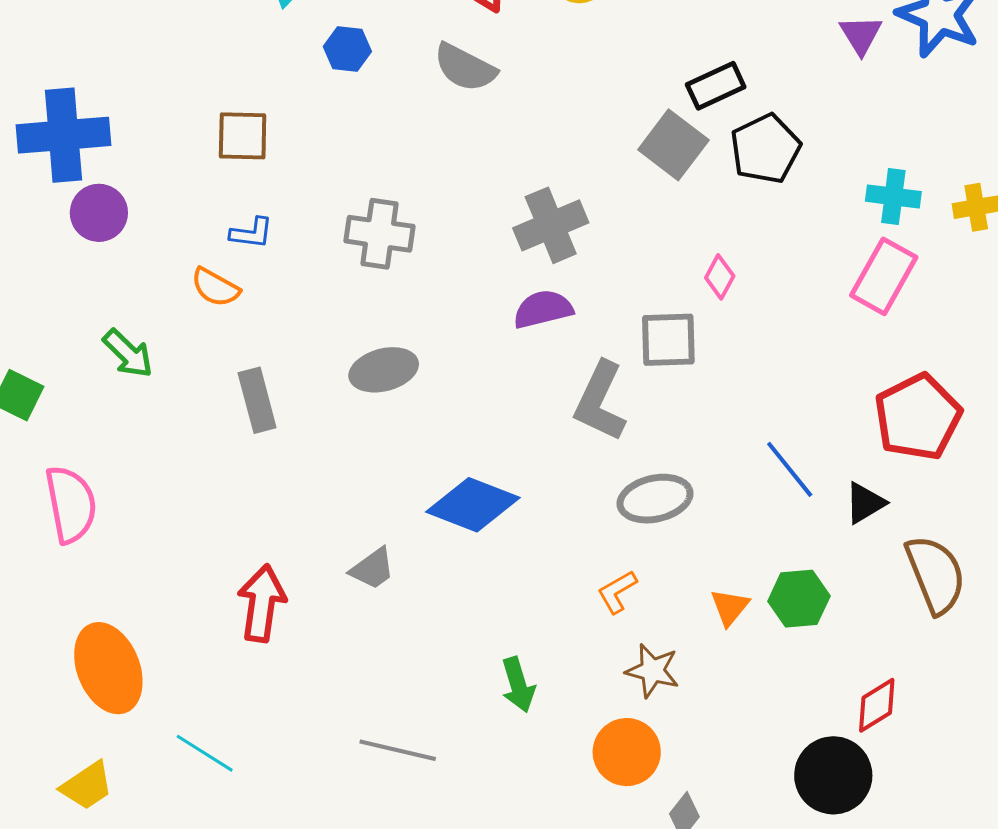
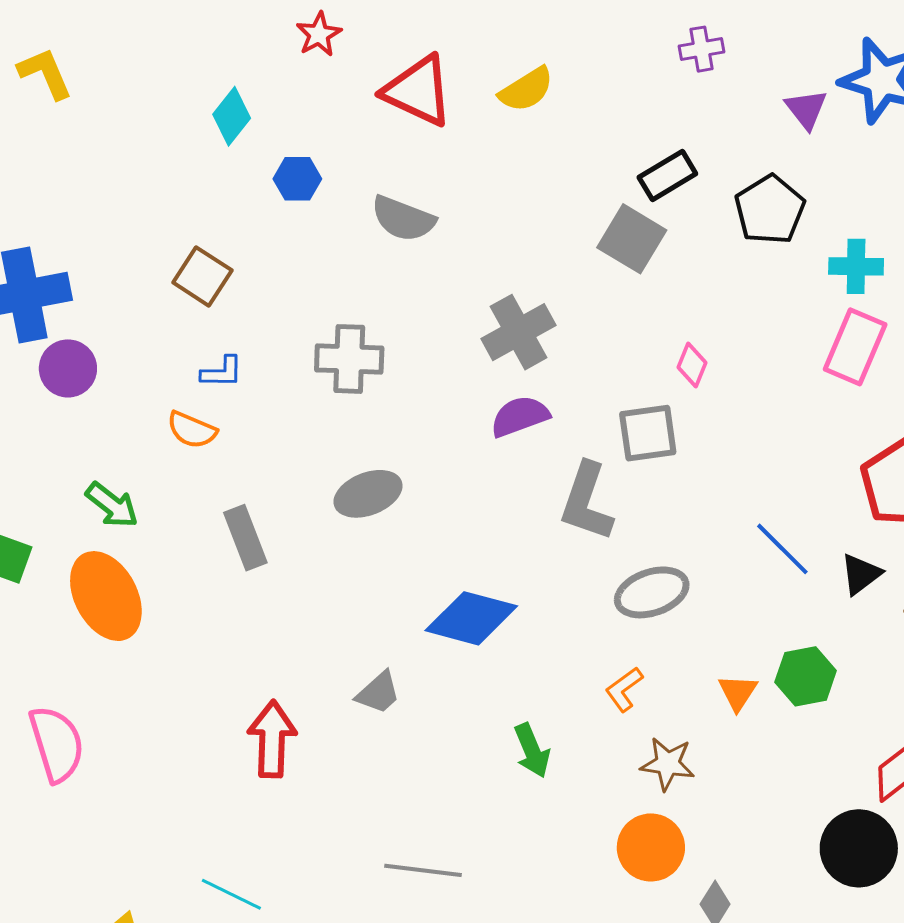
gray semicircle: (465, 67) -> (403, 219), moved
brown square: (243, 136) -> (202, 276), turned 38
black pentagon: (765, 149) -> (770, 210), moved
pink semicircle: (71, 504) -> (57, 744), moved
orange ellipse: (108, 668) -> (106, 596), moved
green arrow: (518, 685) -> (532, 750), moved

